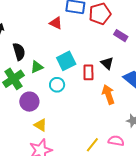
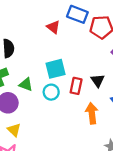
green triangle: (37, 67) -> (26, 84), moved, turned 32
cyan circle: (57, 85) -> (51, 92), moved

